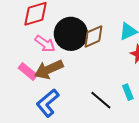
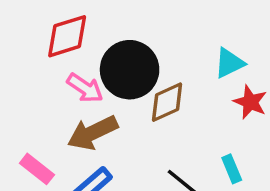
brown diamond: (93, 37) -> (167, 102), moved
pink rectangle: (28, 71) -> (37, 169), moved

